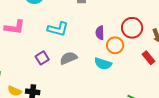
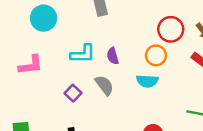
purple semicircle: (100, 33) -> (113, 56), moved
gray semicircle: (68, 58) -> (104, 85), turned 90

